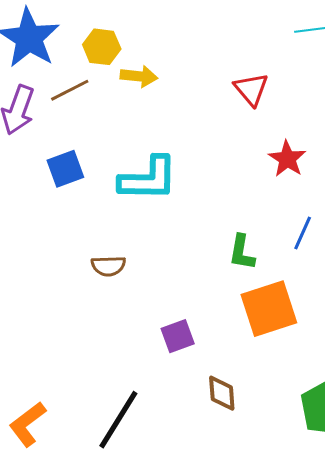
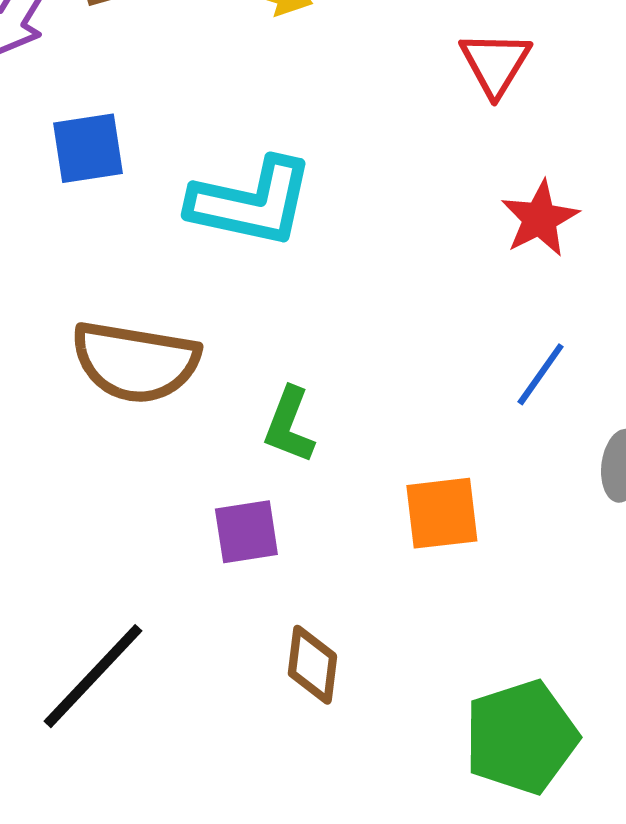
green L-shape: (242, 252) -> (289, 425), moved
brown semicircle: (108, 266) -> (135, 362), size x1.8
orange square: (269, 309) -> (442, 513), size x0.7

